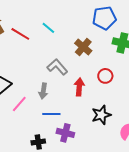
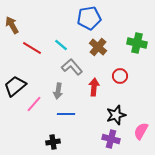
blue pentagon: (104, 18) -> (89, 18), moved
cyan line: (48, 28) -> (61, 45), moved
red line: (20, 34) -> (32, 48), moved
purple cross: (65, 133) -> (111, 139), moved

